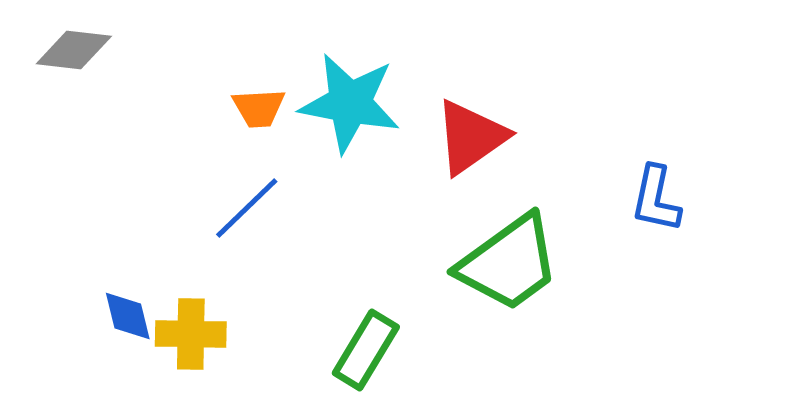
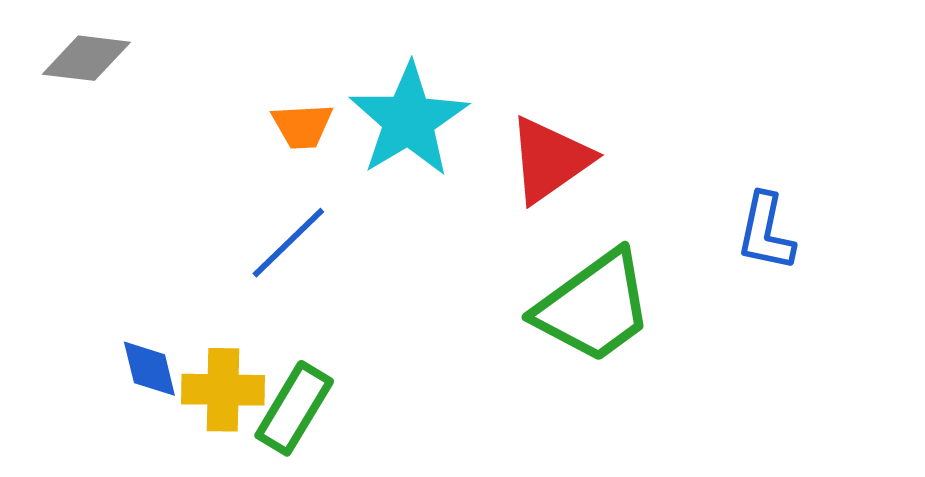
cyan star: (350, 103) -> (409, 120), turned 30
green rectangle: (366, 350) -> (294, 408), moved

